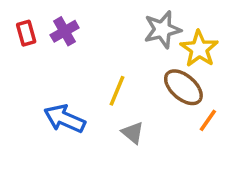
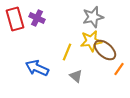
purple cross: (65, 31) -> (37, 18), turned -35
red rectangle: (26, 33) -> (15, 19), size x1.6
yellow star: (199, 49) -> (91, 41), moved, turned 30

